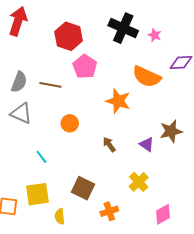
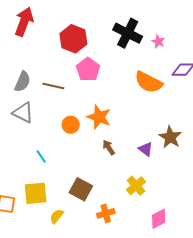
orange star: (118, 101) -> (99, 117), moved
brown star: (171, 131) -> (170, 137), turned -30
yellow semicircle: (60, 216) -> (57, 216), turned 42

